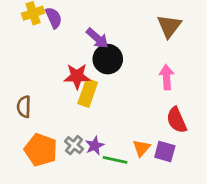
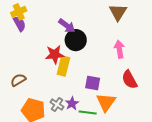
purple semicircle: (54, 18) -> (20, 24), moved
brown semicircle: (24, 107) -> (18, 80), turned 63
orange triangle: (141, 148) -> (106, 102), size x1.5
purple square: (165, 151) -> (93, 83), moved

